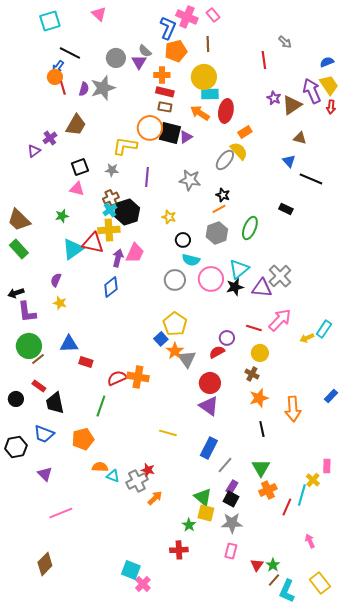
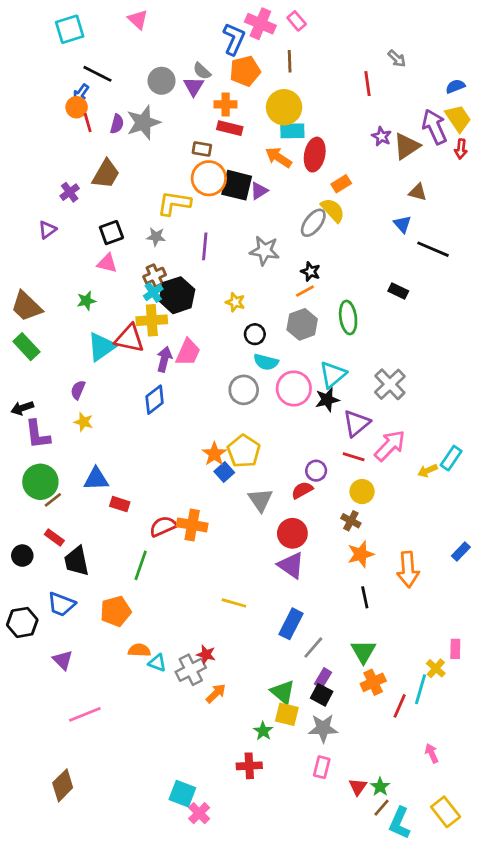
brown rectangle: (165, 107) -> (202, 149), moved
purple triangle: (34, 151) -> (47, 230), moved
green ellipse: (250, 228) -> (348, 317), turned -30
purple triangle: (262, 288) -> (356, 423), moved, turned -45
orange star: (175, 351) -> (214, 454), moved

